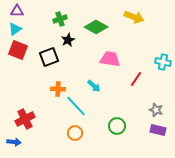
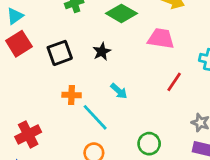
black star: (68, 40) -> (102, 52), moved
red square: (18, 50) -> (19, 44), turned 36
pink trapezoid: (110, 59) -> (161, 38), moved

